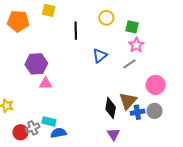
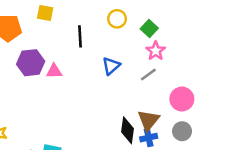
green square: (132, 27) -> (149, 29), turned 32
purple hexagon: (36, 64) -> (31, 63), moved
pink triangle: (46, 83) -> (54, 71), moved
blue cross: (137, 112) -> (149, 138), moved

